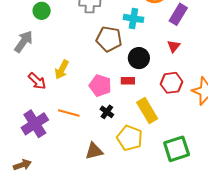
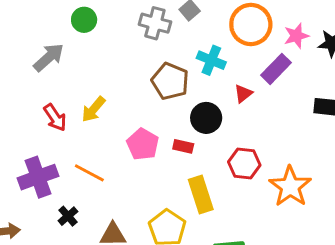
red triangle: (174, 46) -> (243, 94), moved
black cross: (107, 112) -> (68, 216), moved

